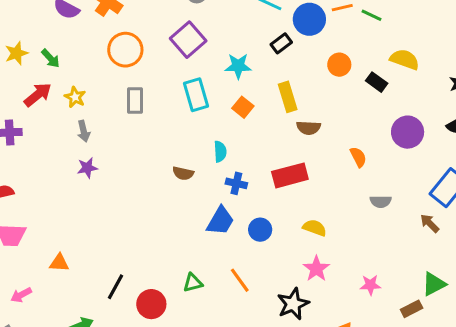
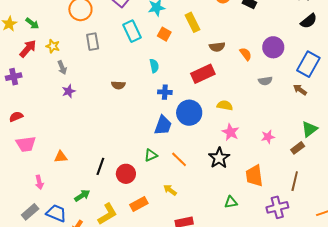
brown semicircle: (309, 128) -> (217, 47), moved
purple circle: (408, 132) -> (273, 47), moved
brown semicircle: (183, 173) -> (118, 85), moved
blue cross: (236, 183) -> (165, 92), moved
blue trapezoid: (220, 221) -> (163, 125), moved
blue circle: (260, 230) -> (189, 113), size x1.6
orange line: (240, 280) -> (179, 159), moved
pink arrow: (21, 295) -> (39, 182), turned -64

